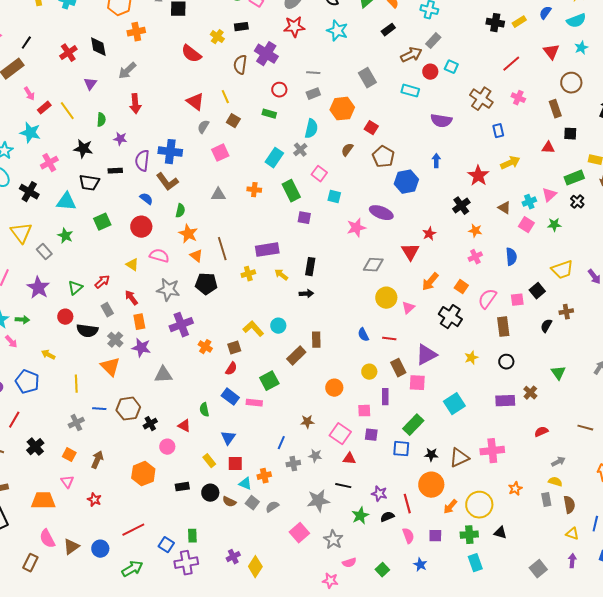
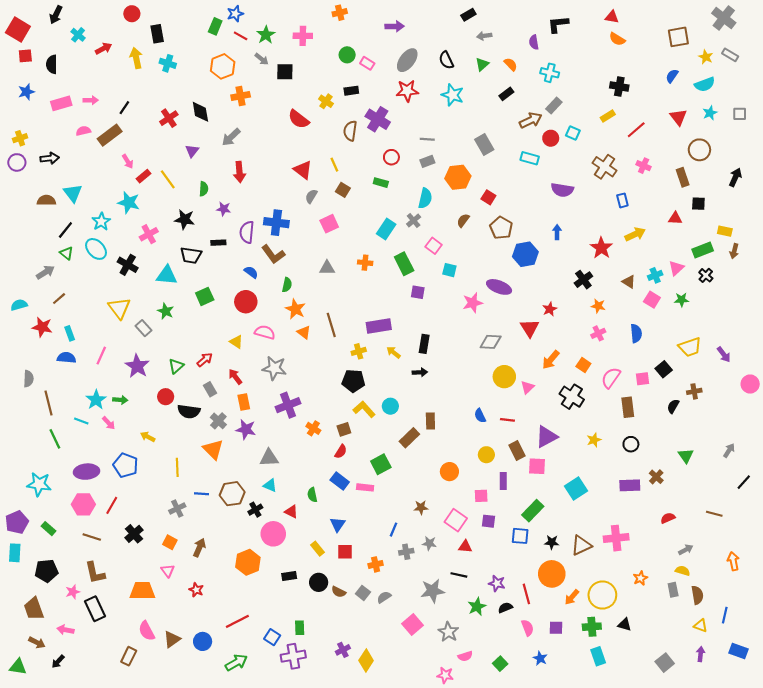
yellow rectangle: (519, 22) -> (608, 116), moved
black pentagon: (206, 284) -> (353, 381), moved
pink circle: (167, 447) -> (273, 534), size x1.5
cyan triangle: (245, 484) -> (270, 485), moved

